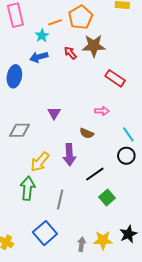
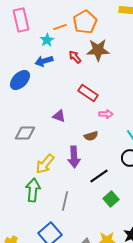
blue ellipse: (14, 76) -> (20, 80), turned 35
red rectangle: (115, 78) -> (88, 93), moved
purple triangle: (54, 113) -> (59, 116), turned -40
brown semicircle: (87, 133) -> (91, 136), turned -40

